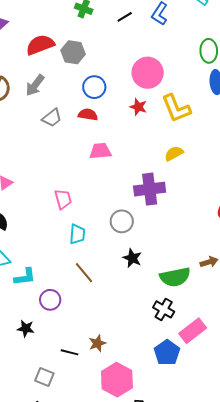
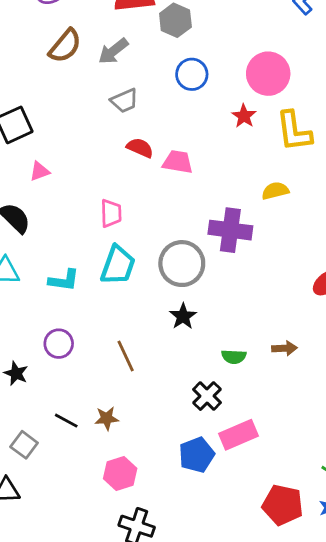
red semicircle: (88, 115) -> (140, 148), moved
gray circle: (122, 221) -> (182, 264), size x1.4
cyan trapezoid: (77, 234) -> (118, 265), size x1.4
brown line: (84, 273) -> (126, 356), moved
cyan L-shape: (25, 277) -> (64, 280), moved
green semicircle: (175, 277) -> (234, 357), size x0.6
pink hexagon: (117, 380) -> (120, 474), size x0.7

